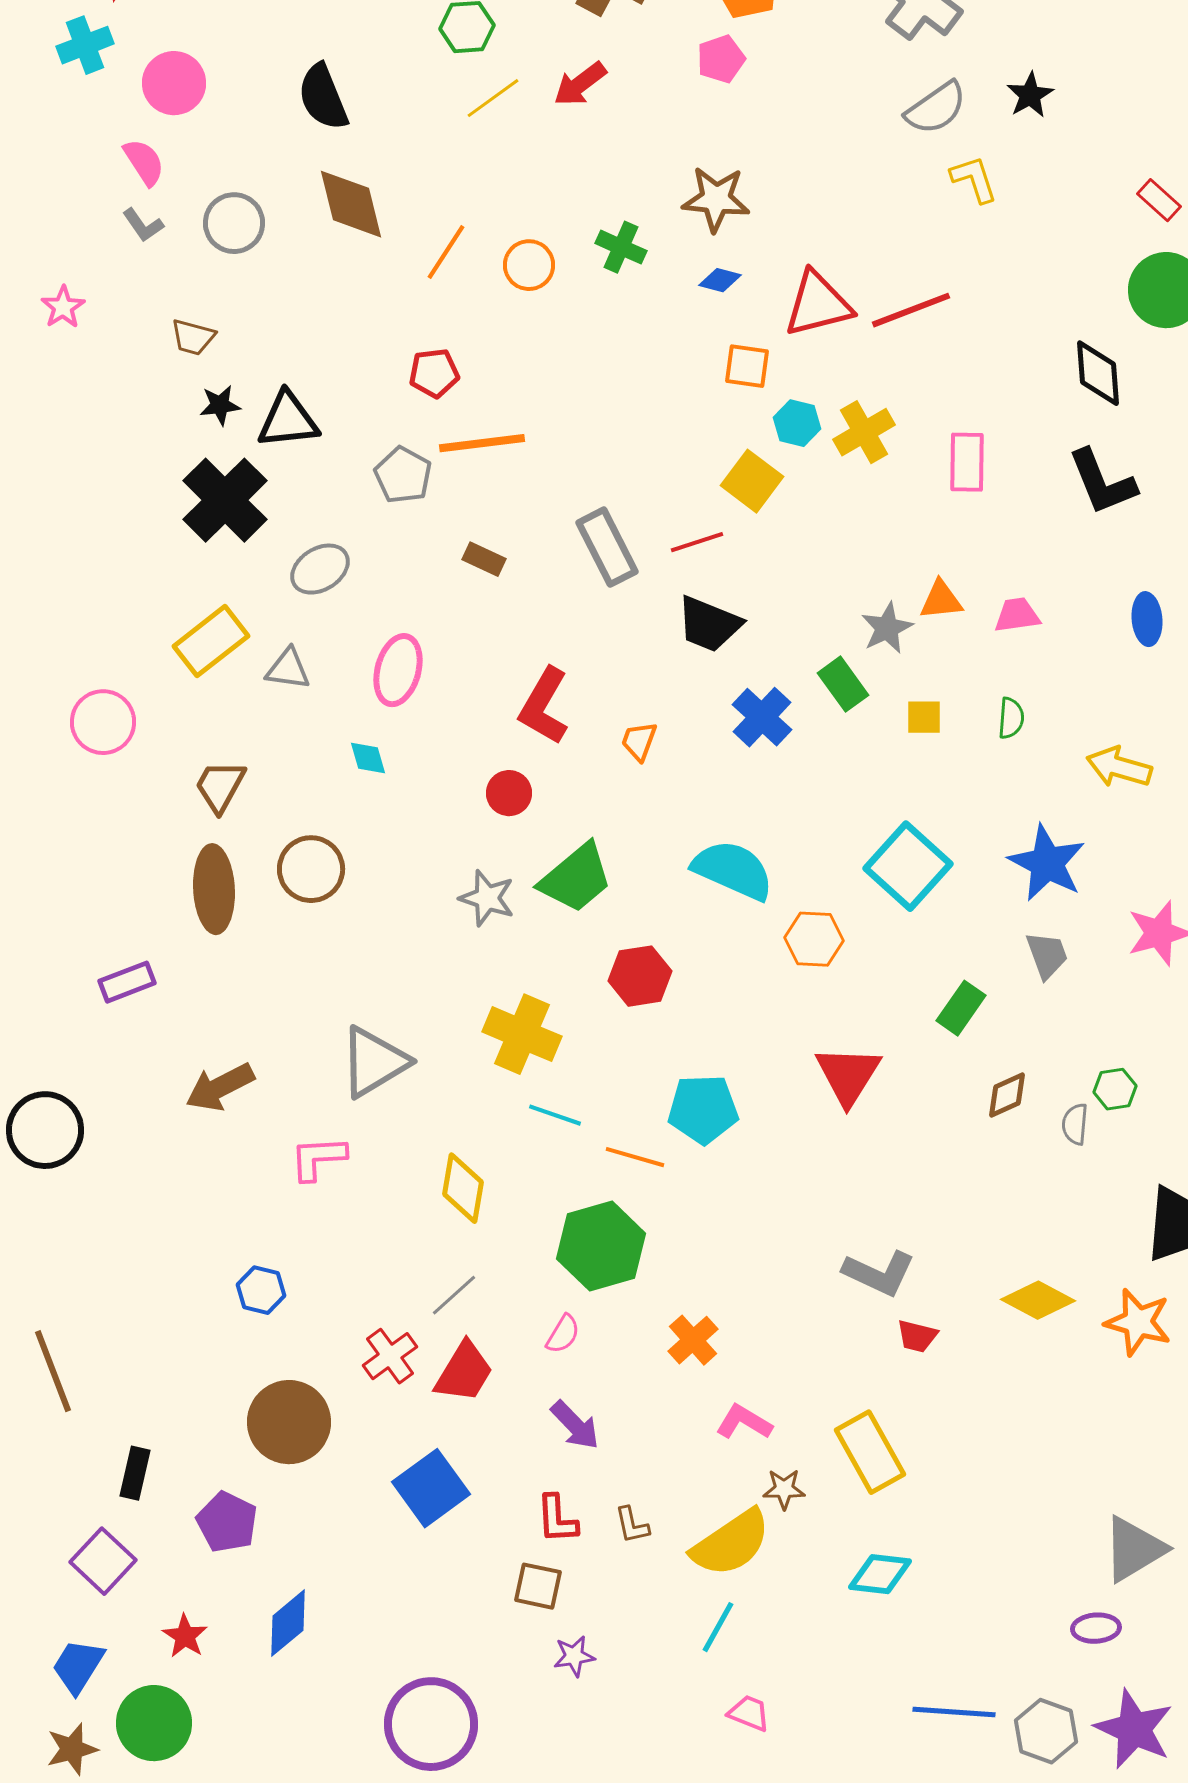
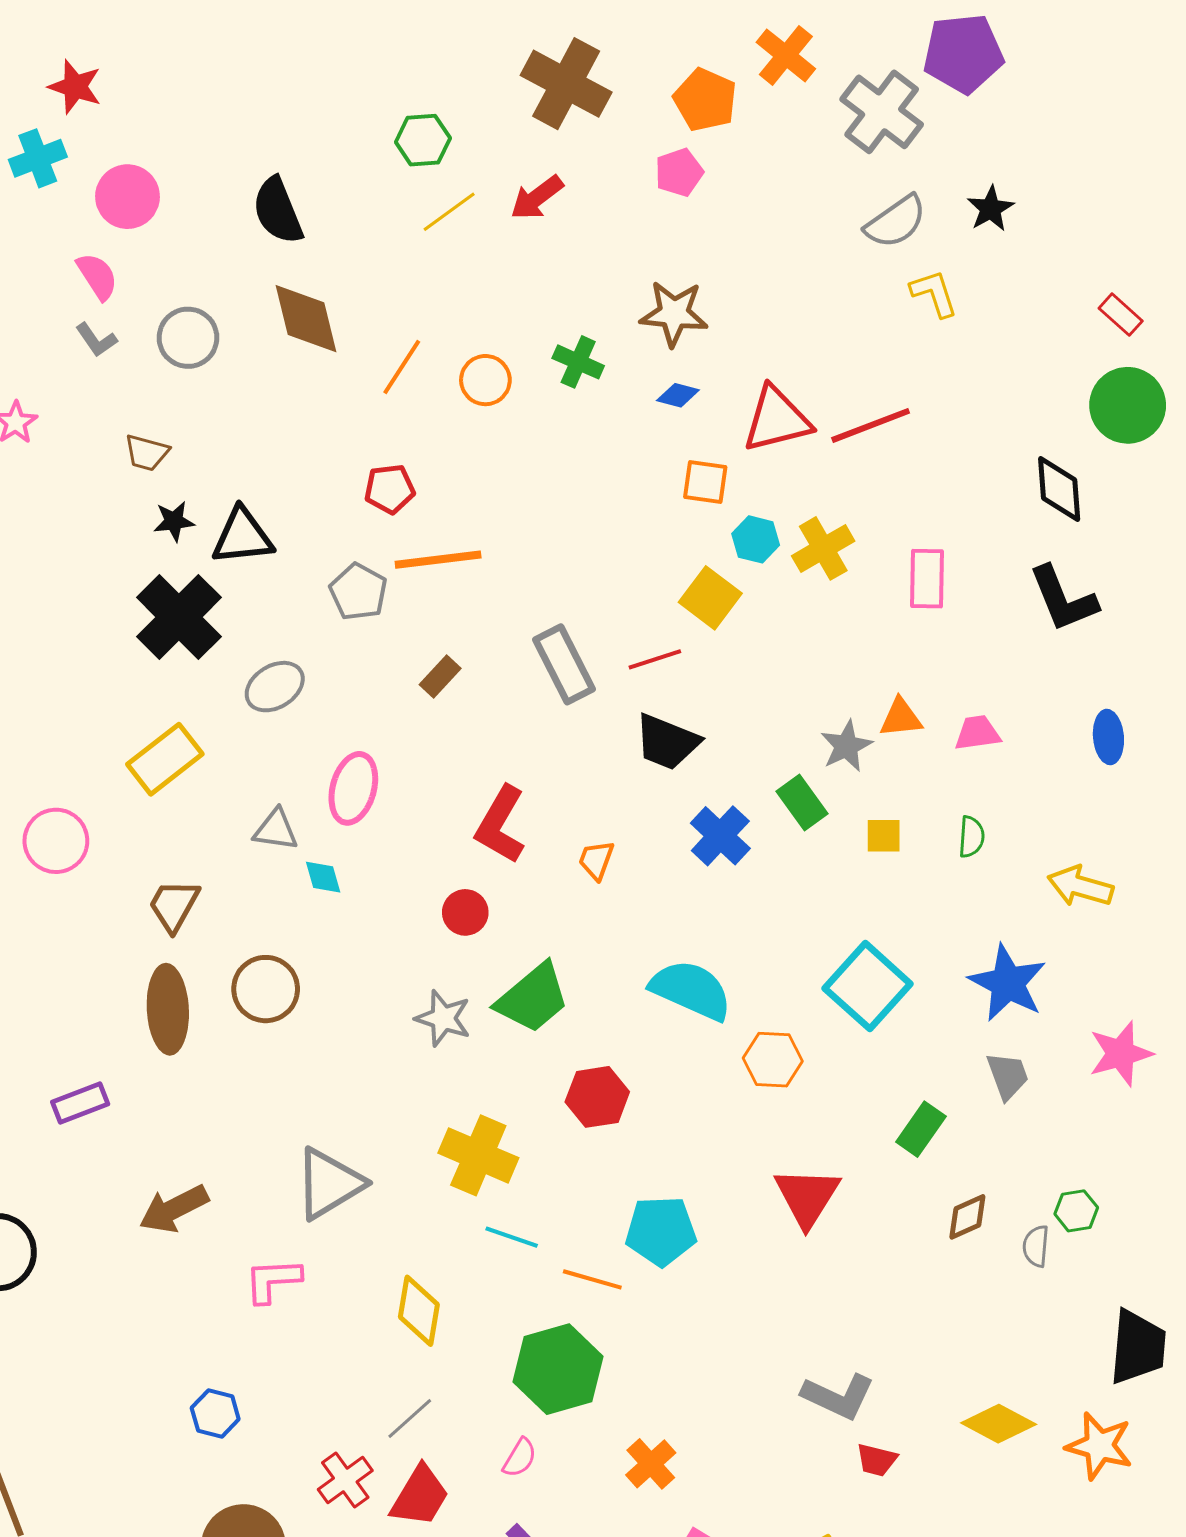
brown rectangle: (484, 559) -> (440, 677), turned -72
gray triangle: (288, 669) -> (276, 830), moved

